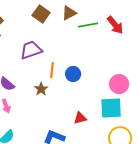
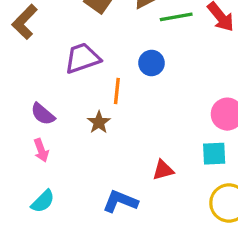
blue circle: (73, 74) -> (152, 63), moved
cyan square: (111, 108) -> (214, 154), size x0.7

